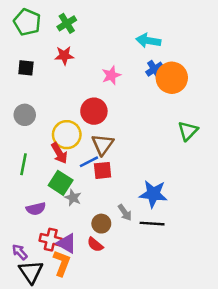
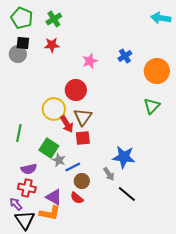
cyan arrow: (148, 41) -> (161, 18), moved
black square: (26, 68) -> (23, 43), moved
orange circle: (172, 78) -> (157, 71), moved
gray circle: (25, 115) -> (18, 54), moved
red arrow: (59, 153) -> (67, 124), moved
blue line: (89, 162) -> (73, 167), moved
gray arrow: (125, 212) -> (109, 174), moved
black line: (152, 224) -> (127, 194), moved, turned 36
red cross: (51, 240) -> (27, 188), moved
orange L-shape: (62, 263) -> (50, 213), turned 80

